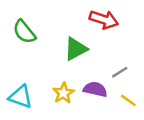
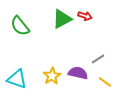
red arrow: (104, 20) -> (85, 16), size x0.6
green triangle: (76, 49) -> (62, 19), moved

